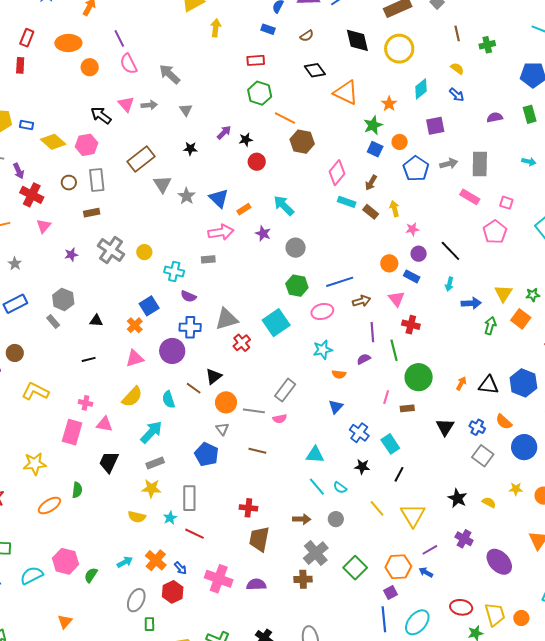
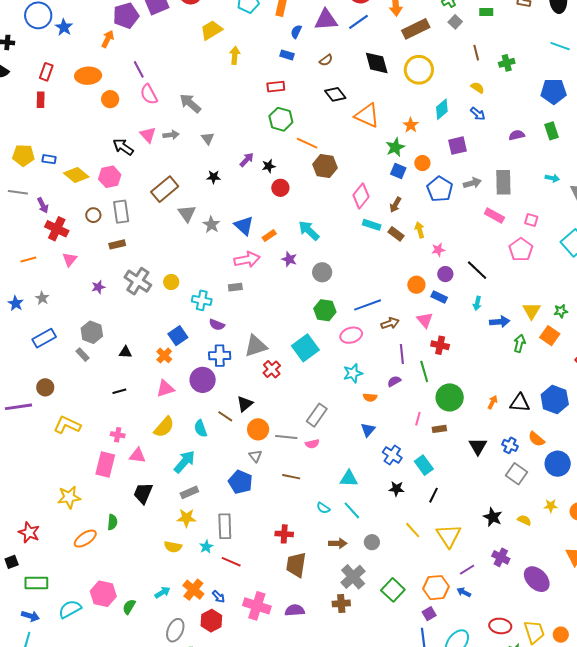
cyan semicircle: (340, 488) -> (323, 508), moved

